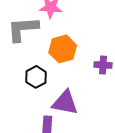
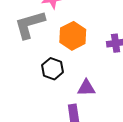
purple triangle: (65, 103) -> (86, 88), size x0.7

